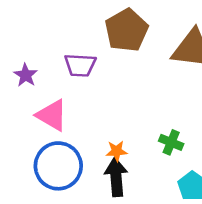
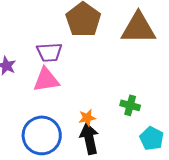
pink triangle: (52, 115) -> (46, 80), moved, turned -32

